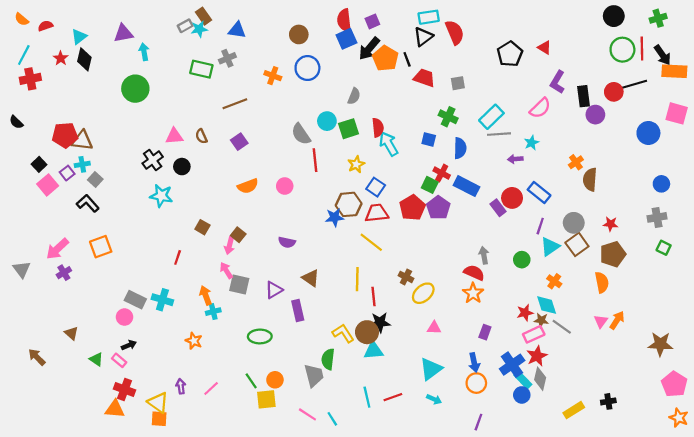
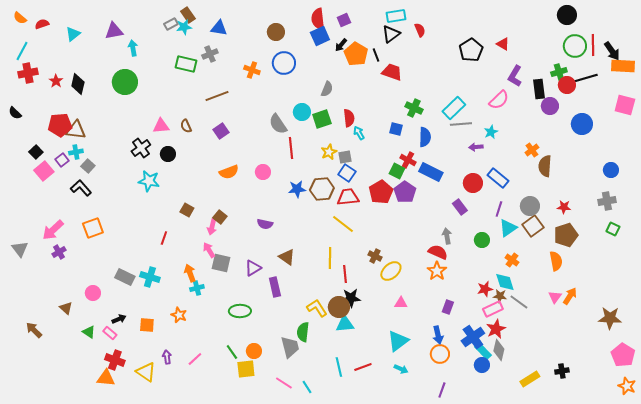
green cross: (658, 18) -> (559, 72), moved
red semicircle: (455, 32) -> (420, 30), size x0.6
black arrow: (369, 49) -> (341, 45), size x0.6
red star: (61, 58) -> (56, 81), moved
black diamond: (84, 59) -> (78, 84), moved
gray square: (458, 83) -> (345, 157), moved
blue circle: (648, 133) -> (582, 124), moved
cyan arrow: (389, 144) -> (359, 133), size x0.6
purple rectangle: (498, 208) -> (460, 207), moved
blue star: (334, 217) -> (297, 189), moved
pink circle: (124, 317) -> (93, 293), moved
orange square: (159, 419) -> (147, 325), moved

